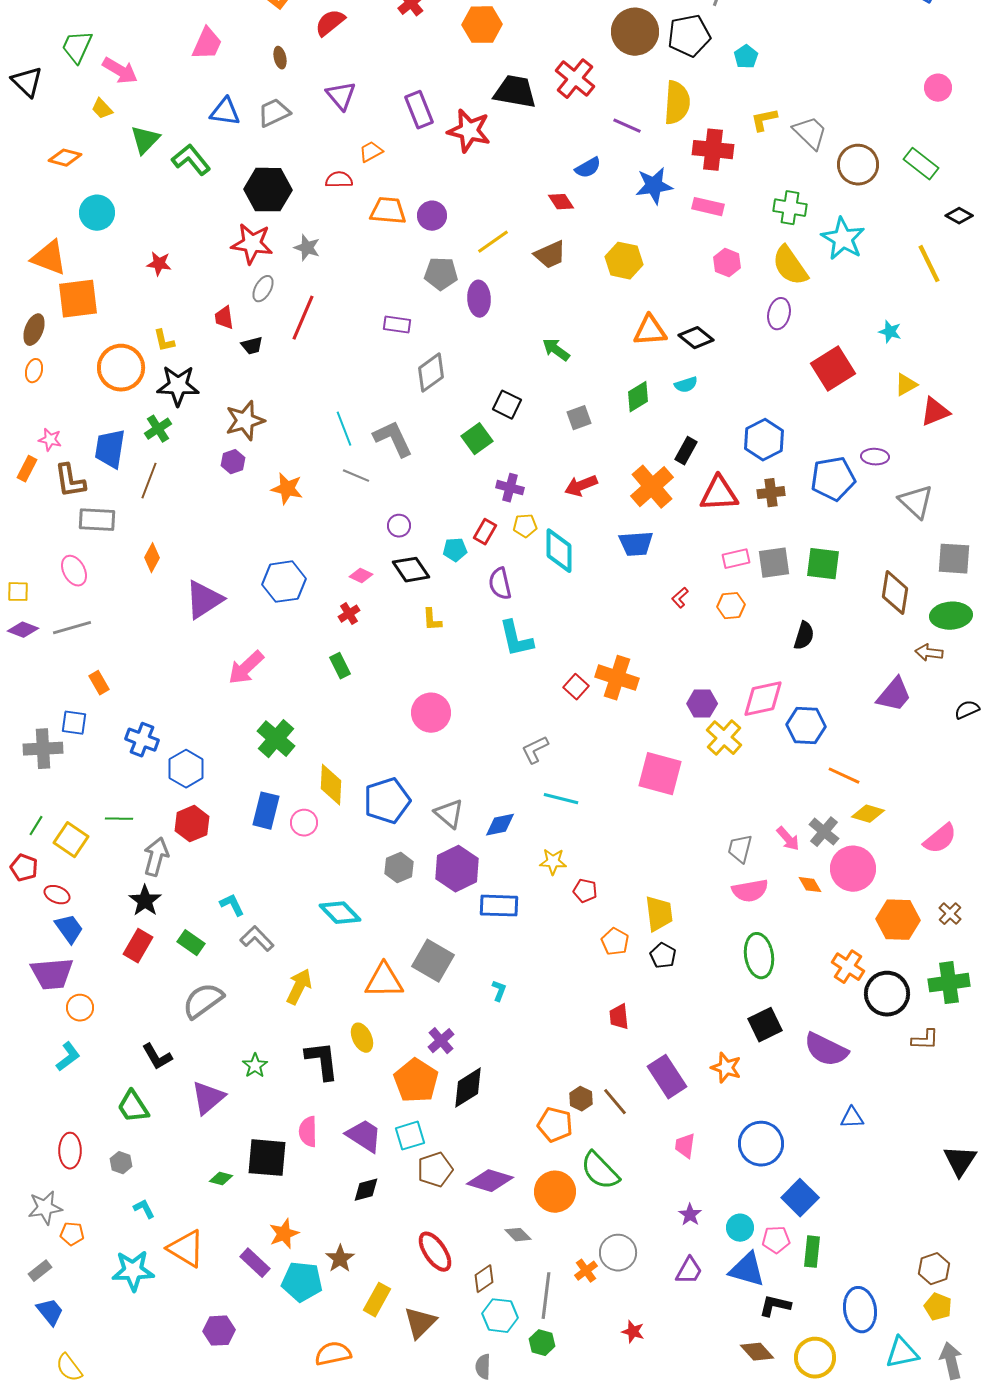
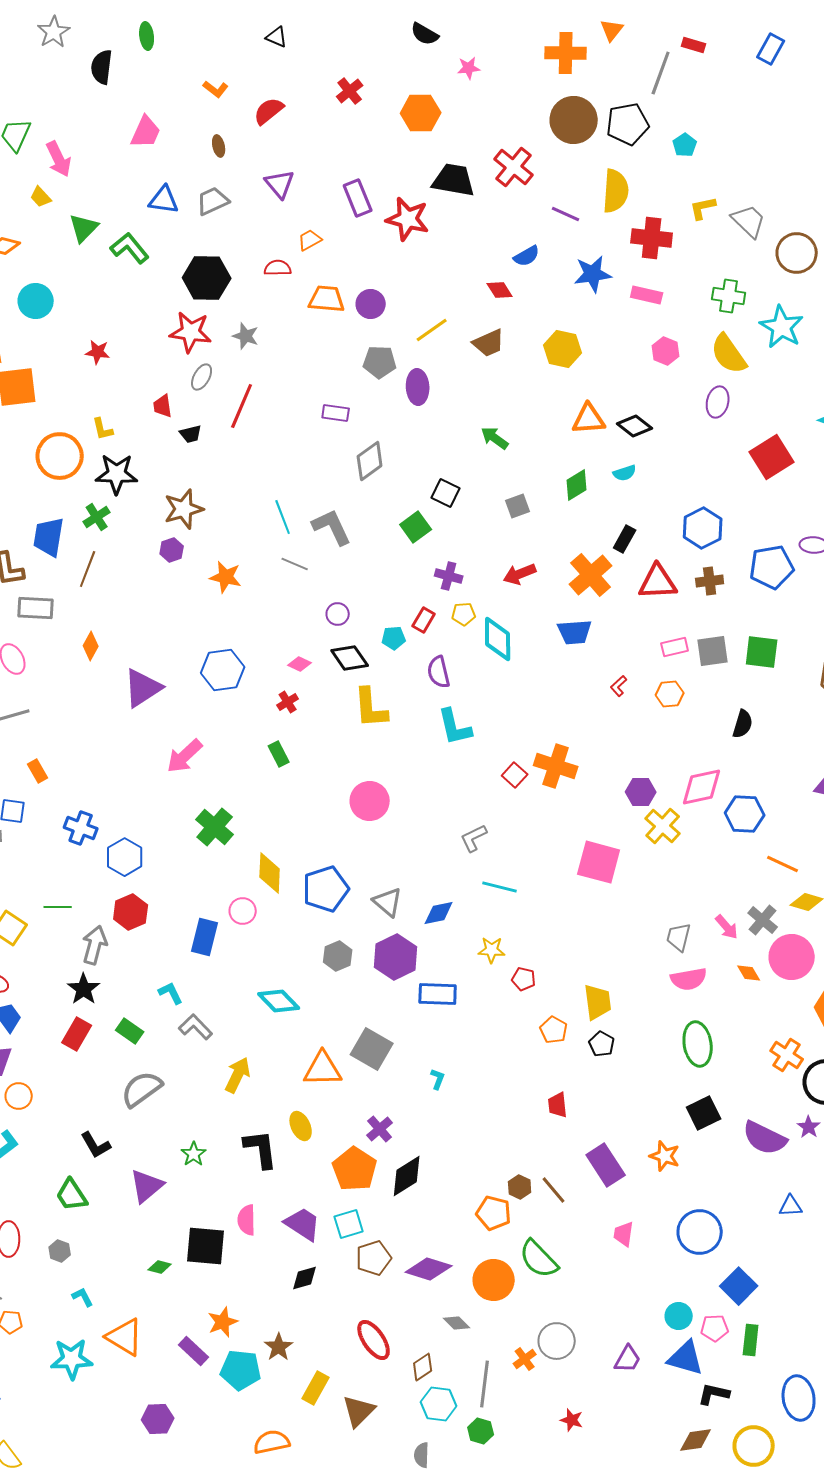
pink arrow: (120, 71) -> (59, 159), turned 33
yellow L-shape: (432, 620) -> (371, 708), size x1.8
blue rectangle: (266, 811) -> (205, 937), moved
purple star: (690, 1215) -> (809, 1127), moved
brown diamond: (757, 1352) -> (696, 1440), turned -56

